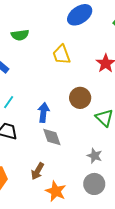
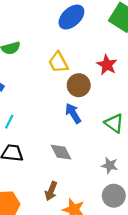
brown circle: (80, 98) -> (79, 85), moved
blue arrow: (43, 112) -> (73, 113), moved, turned -30

